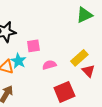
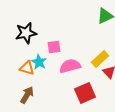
pink semicircle: (49, 65) -> (70, 66), size x1.5

